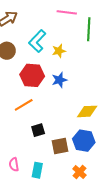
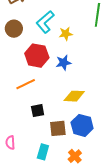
yellow diamond: (87, 111) -> (74, 96), moved
cyan rectangle: (37, 170) -> (43, 152), moved

